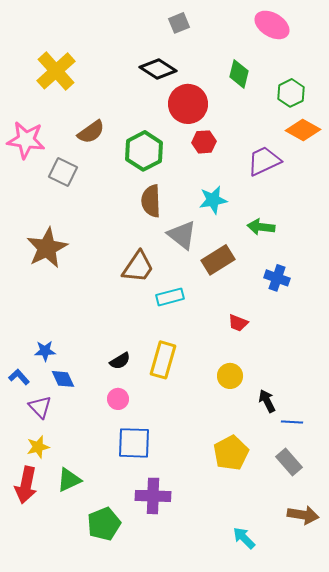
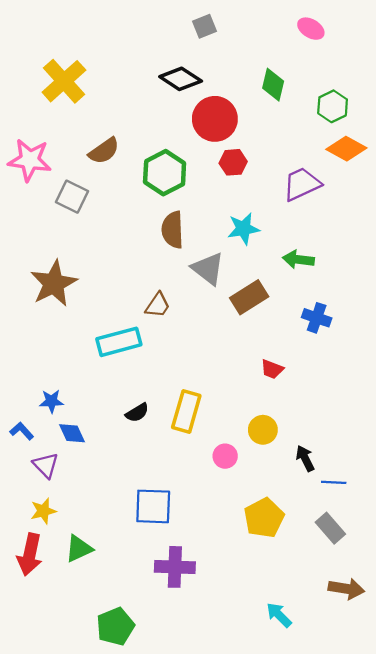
pink ellipse: (272, 25) -> (311, 29), size x0.7
brown trapezoid: (138, 267) -> (158, 305), size x0.7
cyan rectangle: (170, 297) -> (119, 342), moved, size x1.4
pink circle: (118, 399) -> (225, 456), moved
green pentagon: (104, 524) -> (115, 626), moved

